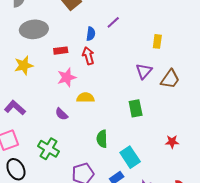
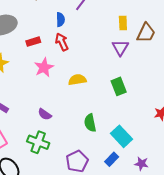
yellow rectangle: (157, 41) -> (123, 23), moved
brown trapezoid: (170, 79) -> (146, 33), moved
yellow semicircle: (85, 98) -> (77, 80), moved
purple semicircle: (61, 114) -> (45, 114), moved

